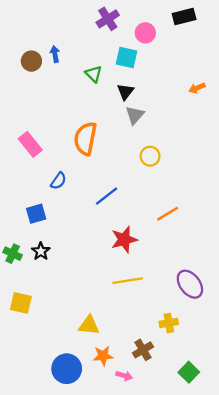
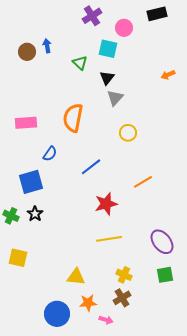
pink rectangle: (30, 144) -> (26, 123), turned -55
blue square: (36, 214) -> (31, 182), size x1.4
yellow cross: (169, 323) -> (124, 275), moved, turned 35
green square: (189, 372) -> (165, 275), moved, turned 36

